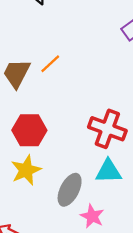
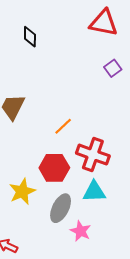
orange line: (50, 64) -> (63, 126), moved
red hexagon: (29, 130) -> (54, 168), moved

